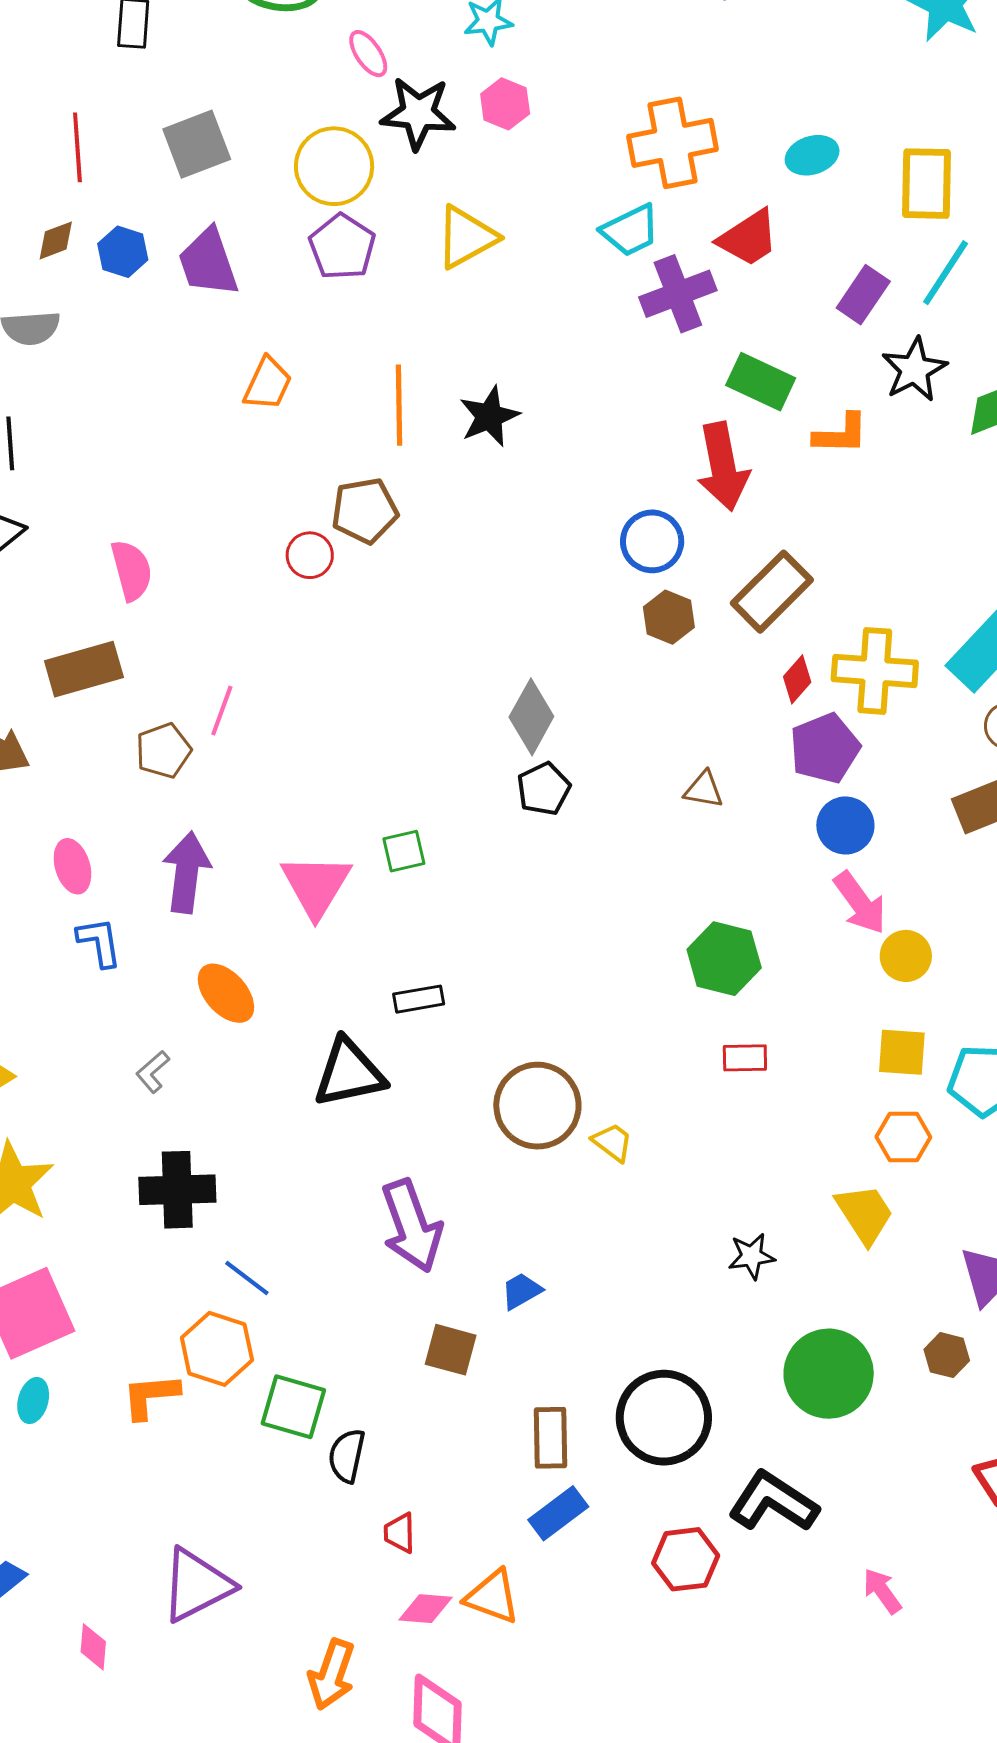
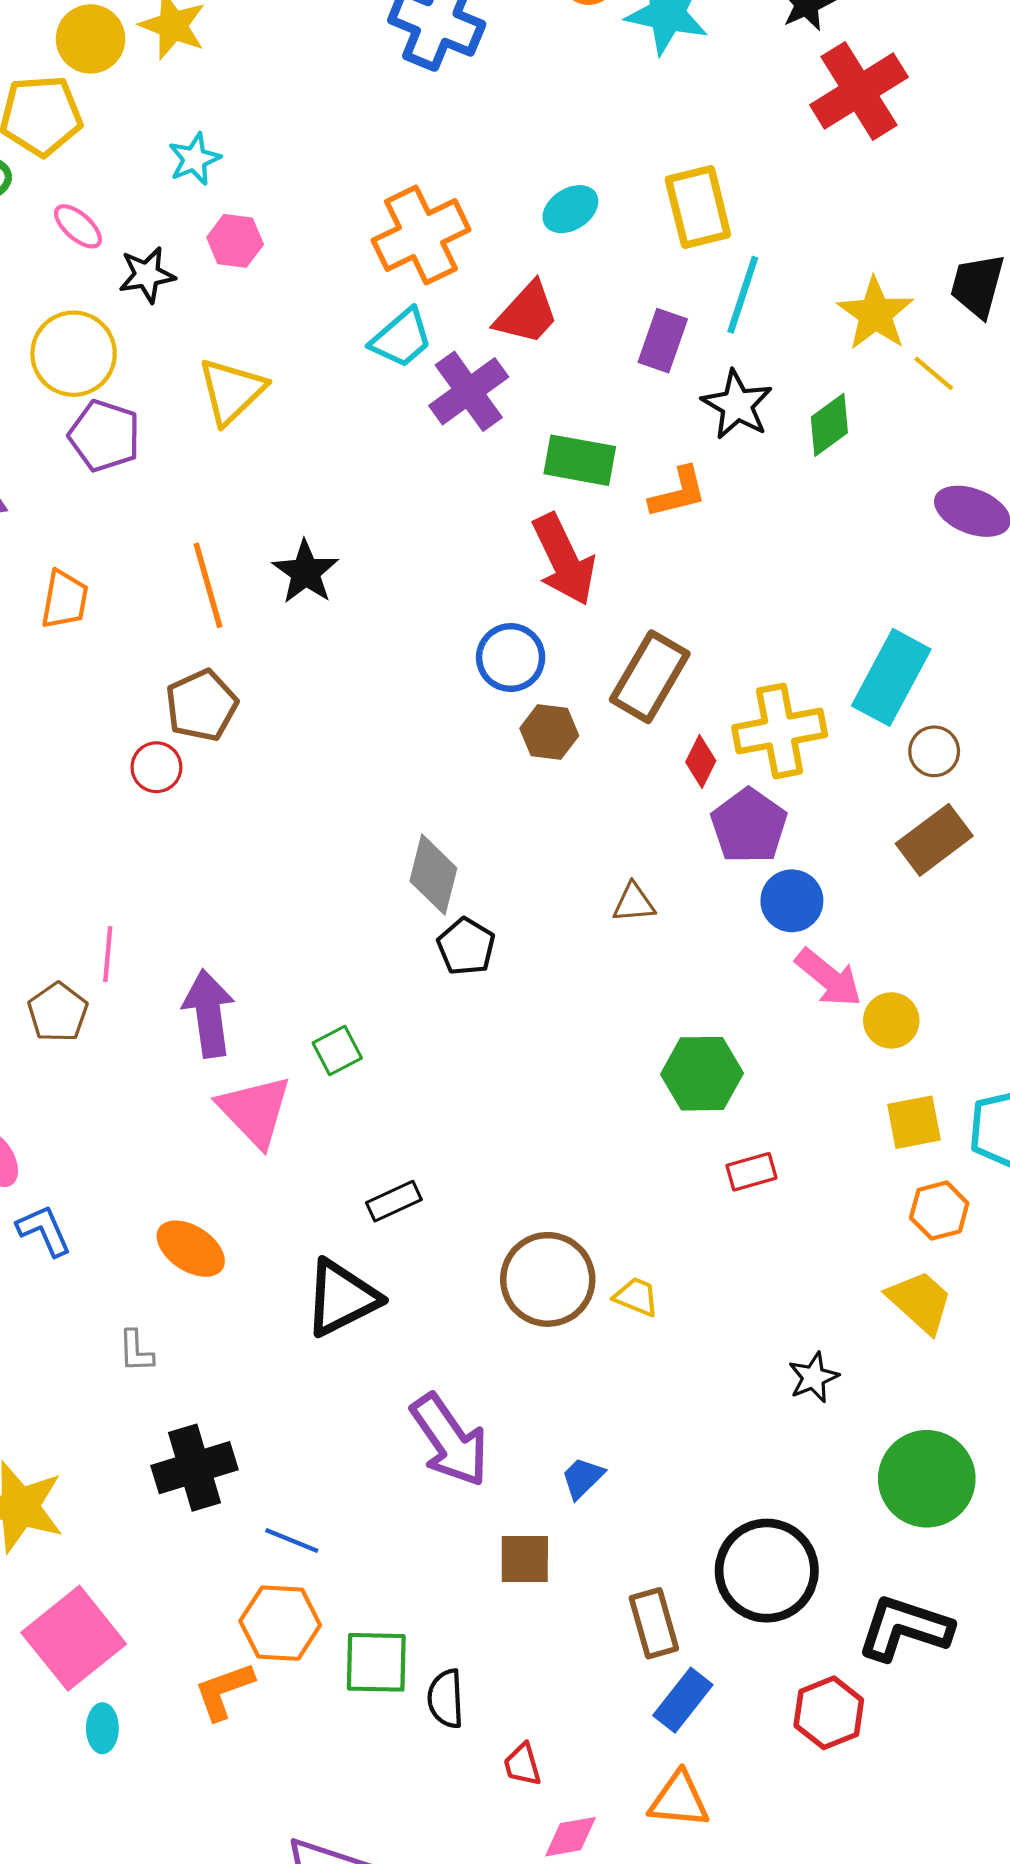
black star: (418, 113) -> (147, 275), size x0.7
purple arrow: (187, 872) -> (209, 1013), moved
gray L-shape: (153, 1072) -> (136, 1351), turned -36
orange triangle: (492, 1597) -> (679, 1800), moved

